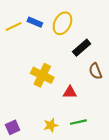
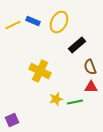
red triangle: (70, 92) -> (91, 87), moved
green line: (78, 122) -> (75, 102), moved
yellow star: (51, 125) -> (56, 99), moved

